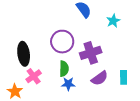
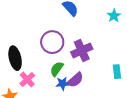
cyan star: (113, 21) -> (114, 16), moved
green semicircle: (64, 69) -> (57, 69), turned -140
purple semicircle: (100, 78) -> (75, 80), moved

